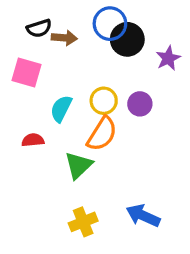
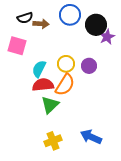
black circle: (127, 39) -> (96, 25), moved
red semicircle: (33, 140) -> (43, 85), moved, size x1.5

